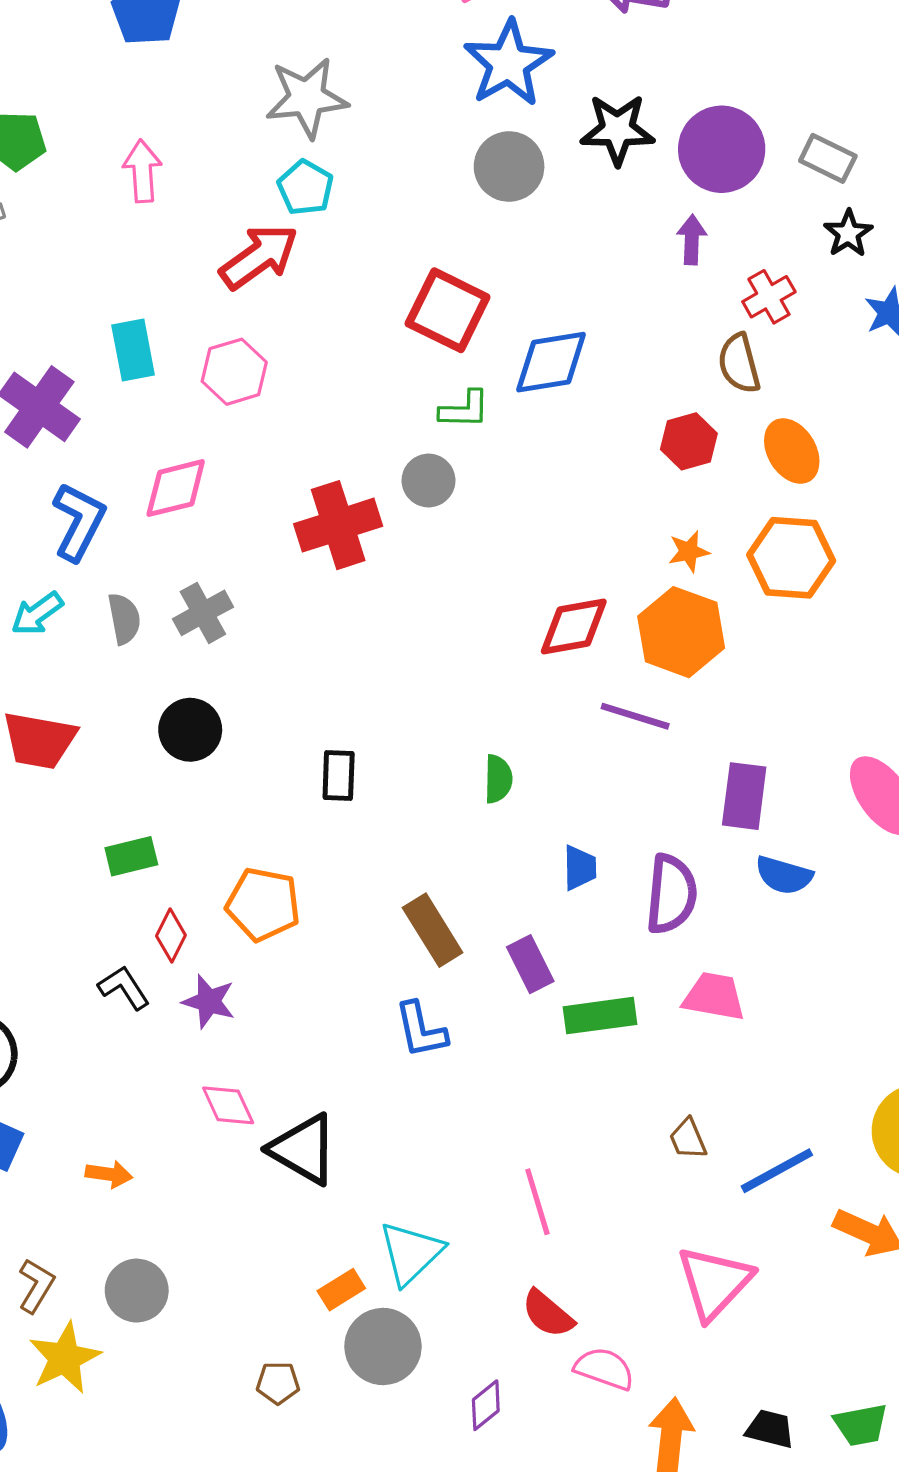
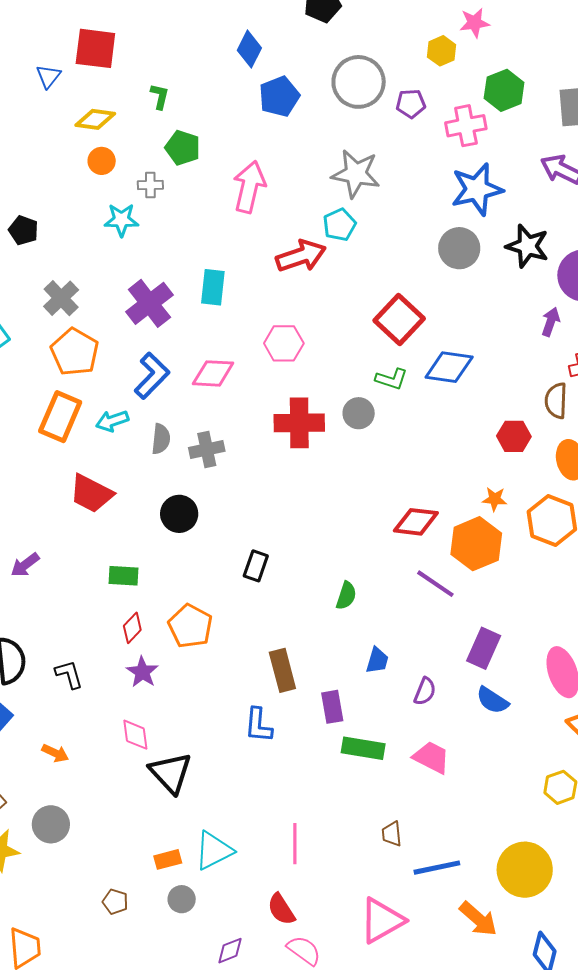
pink arrow: (142, 171) -> (249, 187), size x1.4
pink hexagon: (234, 372) -> (284, 343), moved
purple semicircle: (671, 894) -> (425, 691), size x0.6
black L-shape: (124, 988) -> (69, 674), moved
gray circle: (383, 1346) -> (182, 899), size x0.6

